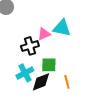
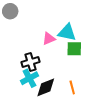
black cross: (30, 46) -> (30, 62), moved
green square: (49, 65) -> (74, 49), moved

